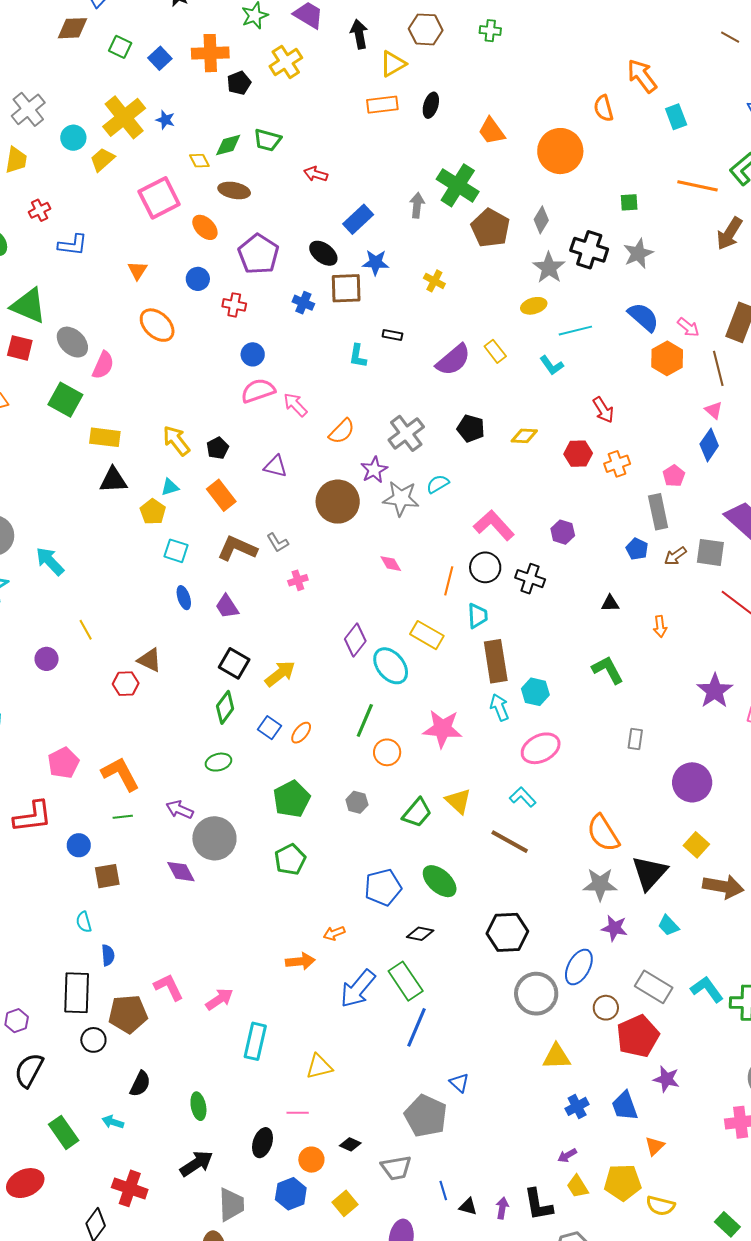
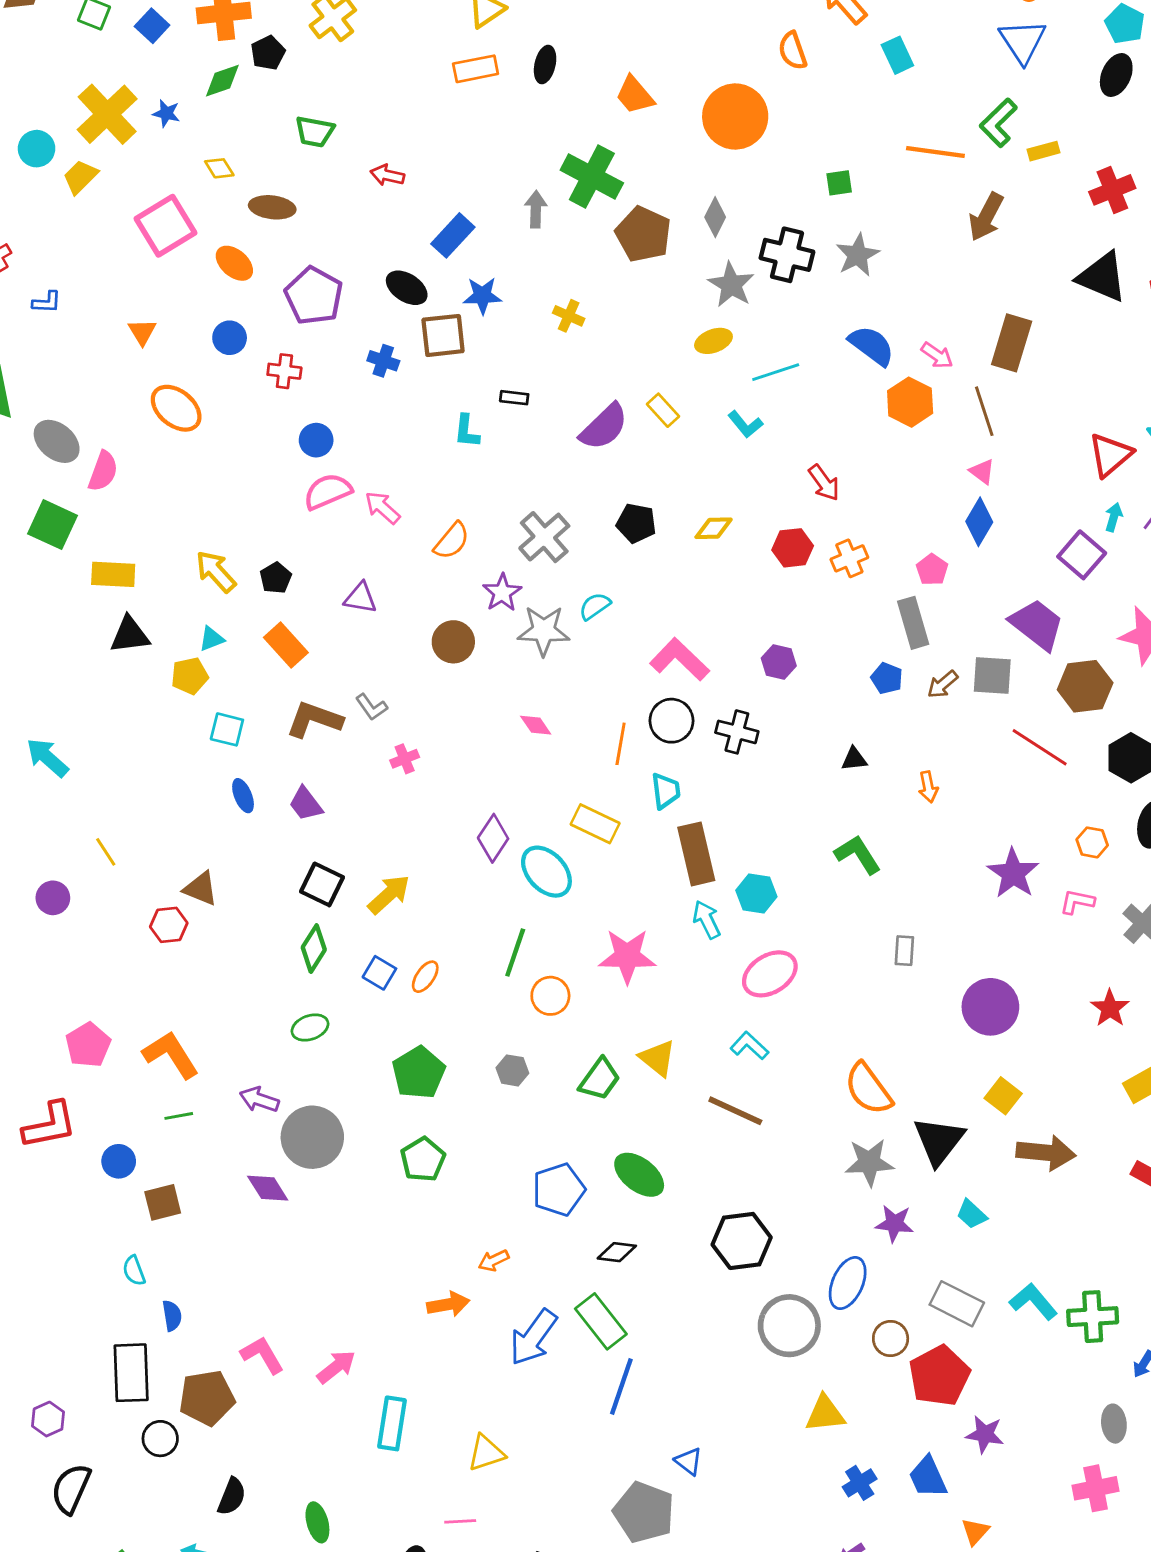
green diamond: (228, 145) -> (222, 81), moved
blue L-shape: (73, 245) -> (47, 302), size x0.7
brown circle: (338, 502) -> (453, 642), size x0.7
yellow pentagon: (153, 512) -> (190, 676), turned 30

